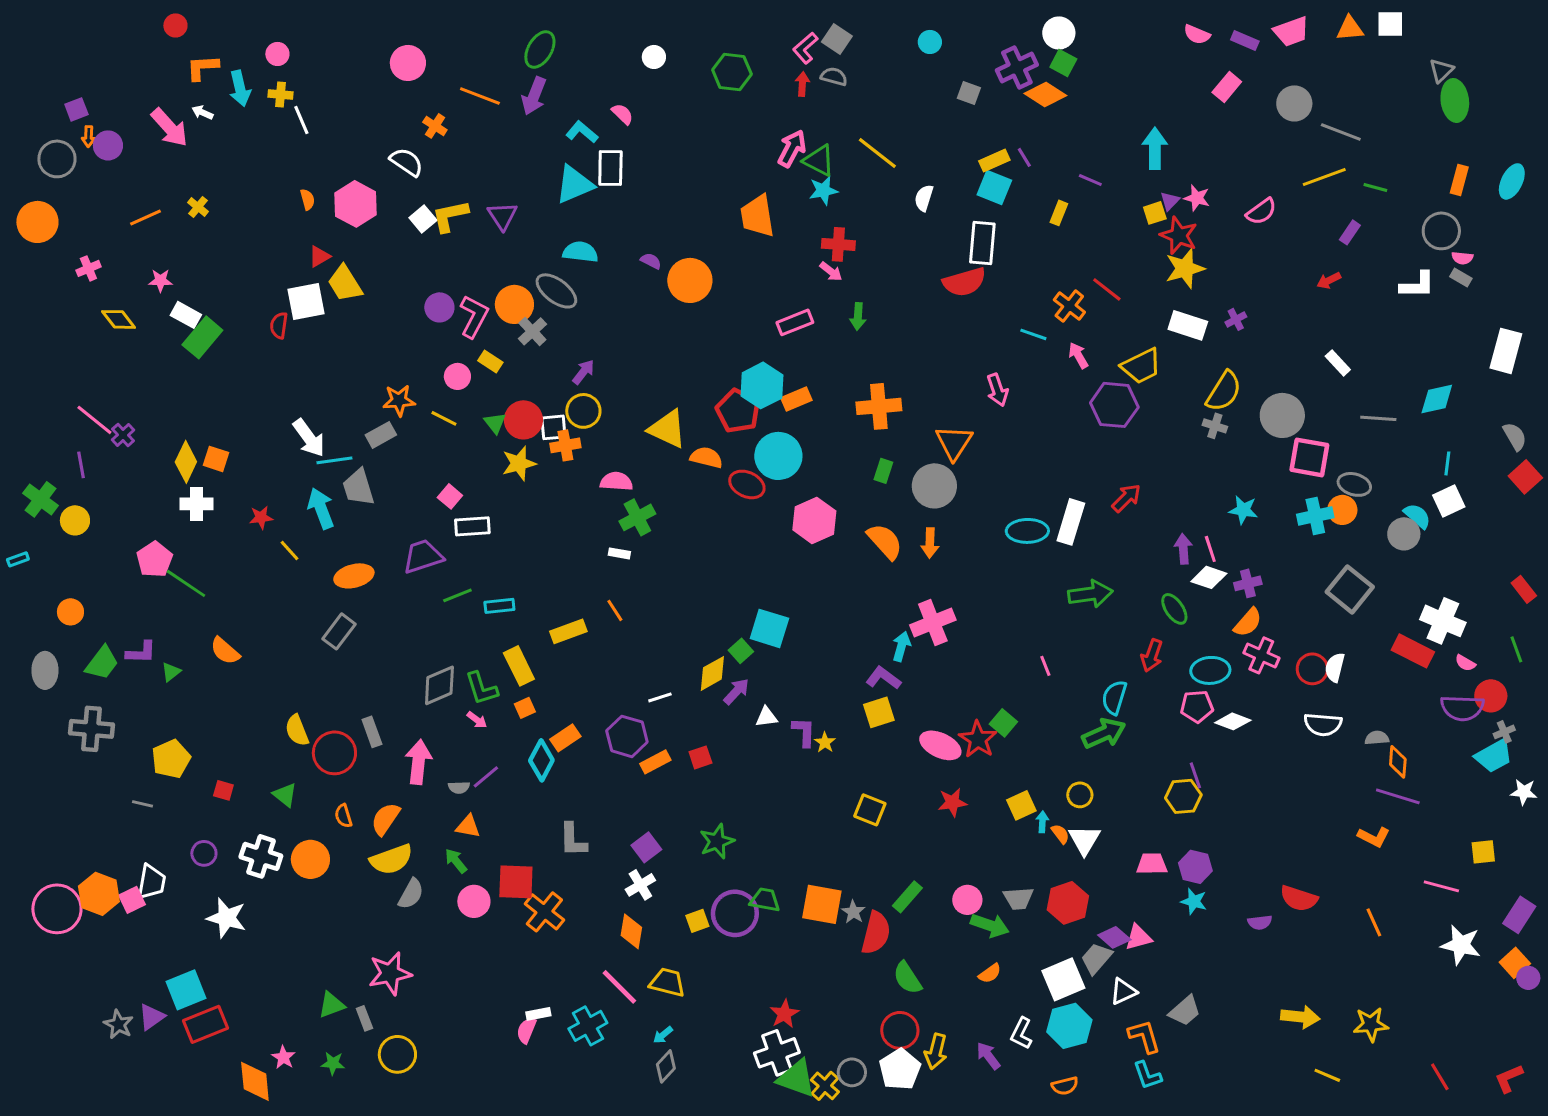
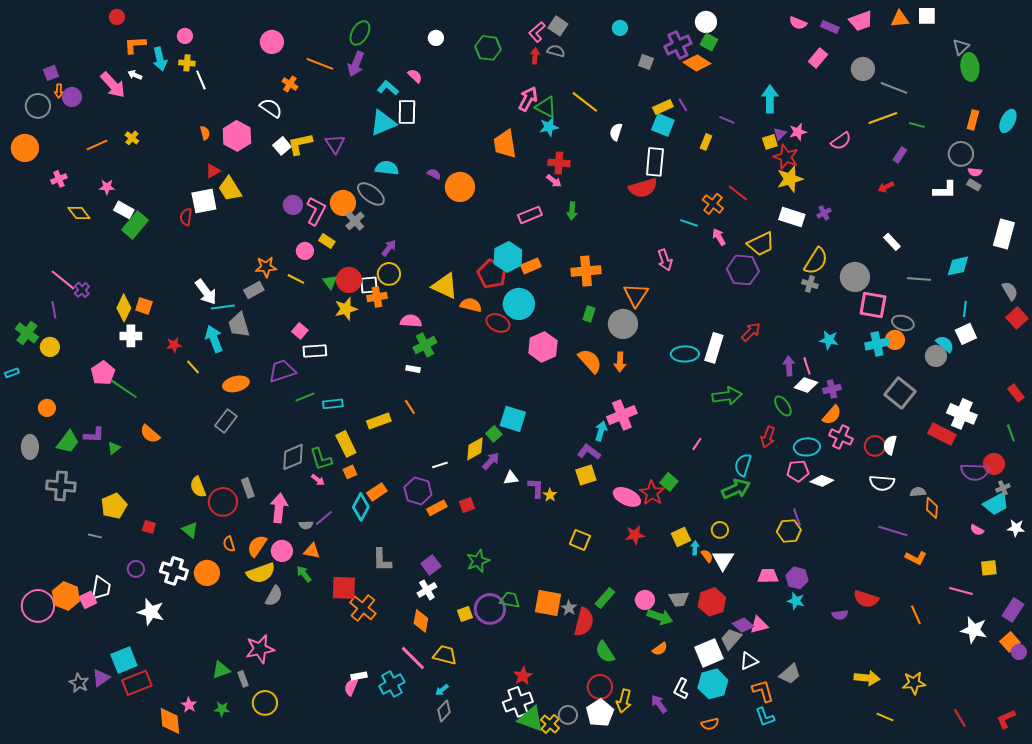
pink star: (1197, 198) -> (798, 132), turned -30
pink semicircle: (1465, 663) -> (977, 530), moved
pink line: (1045, 666) -> (697, 444), turned 56
purple line: (1398, 796) -> (893, 531), moved
pink circle: (474, 901) -> (282, 551), moved

